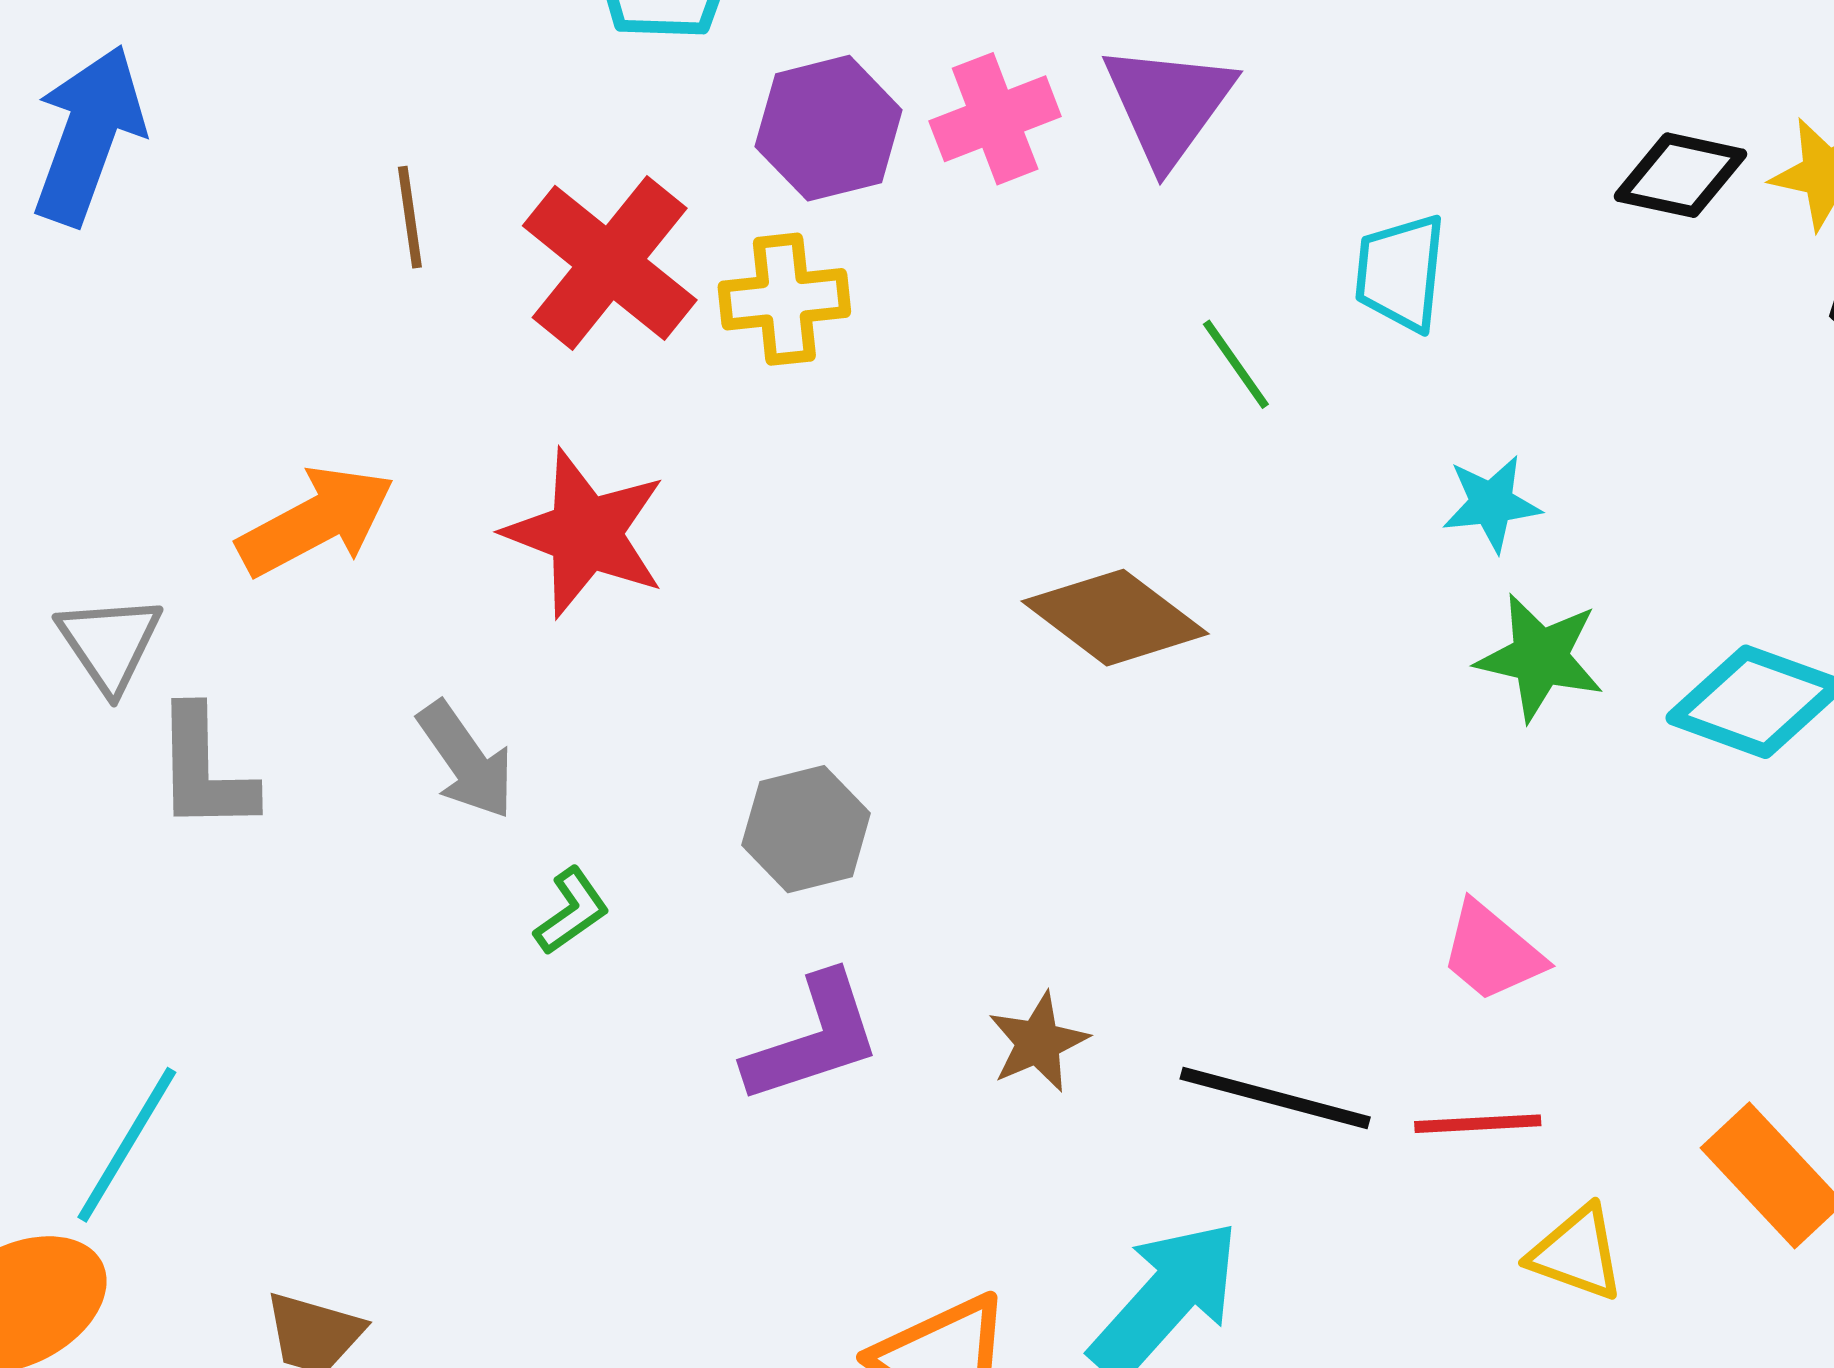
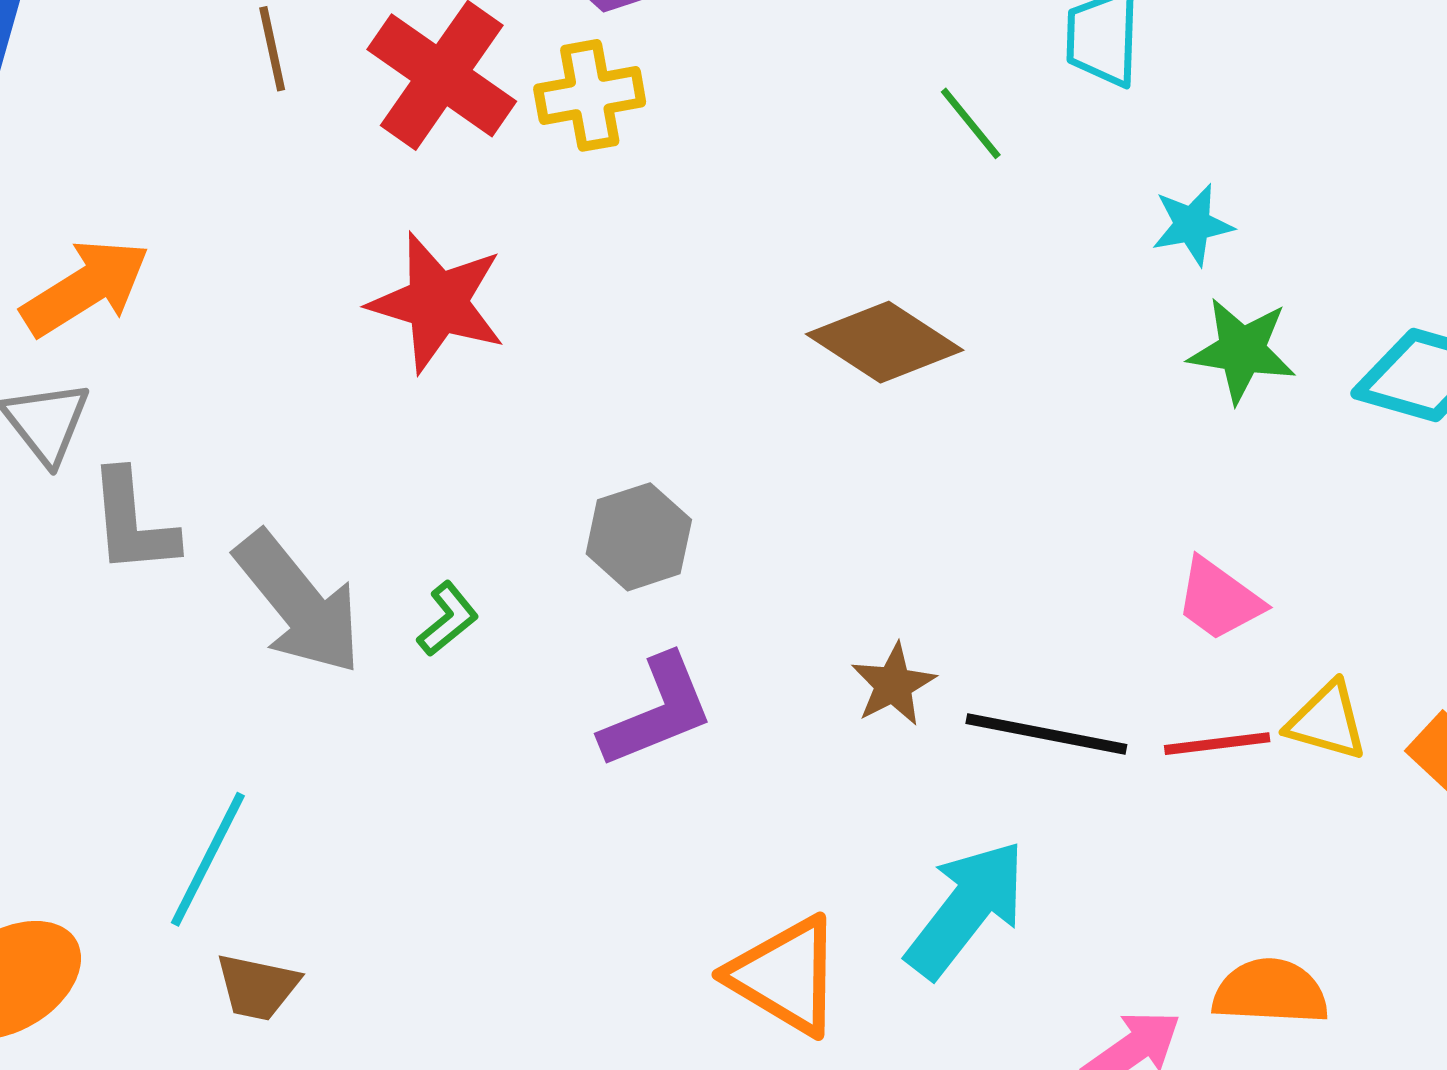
orange arrow: (316, 521) -> (85, 288), moved
gray arrow: (466, 760) -> (299, 603), moved, size x1.5
brown star: (1038, 1042) -> (893, 684), moved
cyan line: (127, 1145) -> (208, 859), moved
yellow triangle: (1577, 1253) -> (1327, 721), moved

